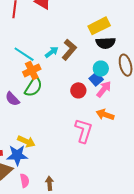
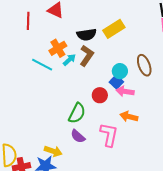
black semicircle: (106, 43) -> (87, 35), moved
orange cross: (32, 70) -> (58, 48), moved
green semicircle: (33, 87) -> (77, 113), moved
pink arrow: (104, 89) -> (125, 91), turned -114
purple semicircle: (12, 99) -> (78, 136), moved

